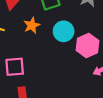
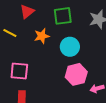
pink hexagon: (87, 46) -> (76, 74), moved

